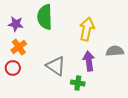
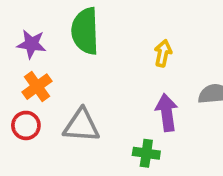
yellow arrow: (87, 29) -> (163, 53), size x0.6
gray triangle: (56, 66) -> (81, 125), moved, turned -30

